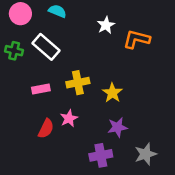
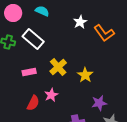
orange L-shape: (137, 39) -> (104, 33), turned -140
yellow cross: (78, 83) -> (58, 67), turned -30
purple star: (117, 127) -> (99, 103), moved

